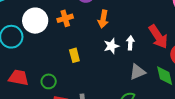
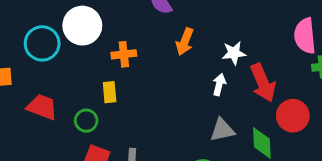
orange cross: (65, 18) -> (124, 54), moved
white star: (111, 46) -> (234, 53), moved
yellow rectangle: (74, 55) -> (110, 92), moved

